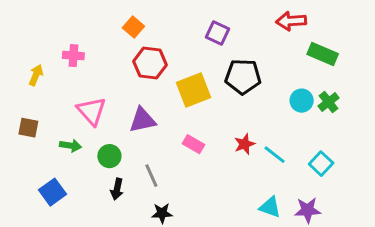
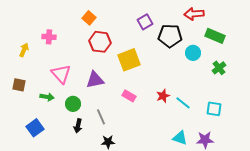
purple square: (218, 33) -> (145, 22), turned 35
black pentagon: (243, 77) -> (170, 36), moved
cyan circle: (302, 101) -> (193, 53), moved
cyan square: (321, 164) -> (214, 109), turned -35

